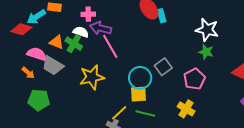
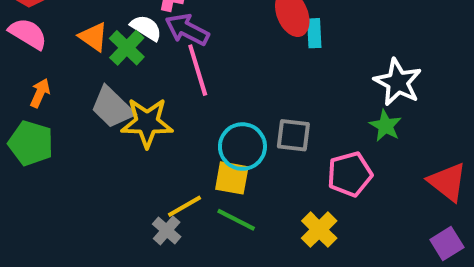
pink semicircle: (37, 54) -> (28, 34), moved
gray trapezoid: (53, 66) -> (112, 107), moved
gray square: (163, 67) -> (293, 135), turned 30
orange arrow: (28, 73) -> (40, 93), moved, turned -120

